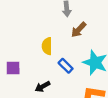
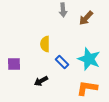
brown arrow: (79, 30) -> (86, 18), moved

